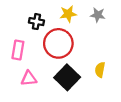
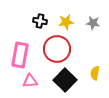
black cross: (36, 22) -> (40, 21), moved
pink rectangle: (18, 50) -> (20, 55), size x1.4

